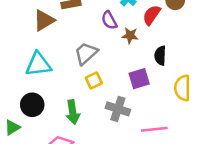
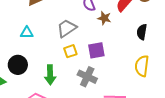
black semicircle: (160, 56) -> (142, 32), moved
cyan triangle: (38, 64) -> (27, 33), size x0.6
purple square: (139, 79) -> (96, 50), moved

